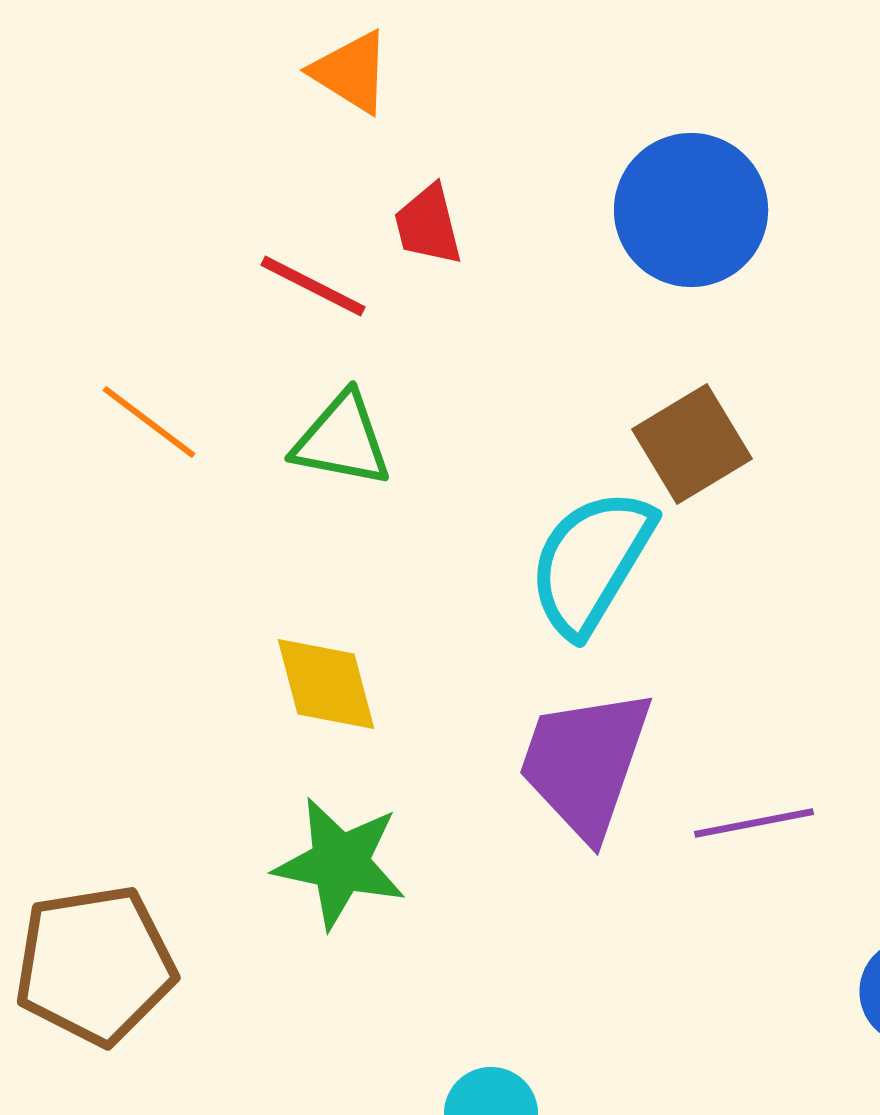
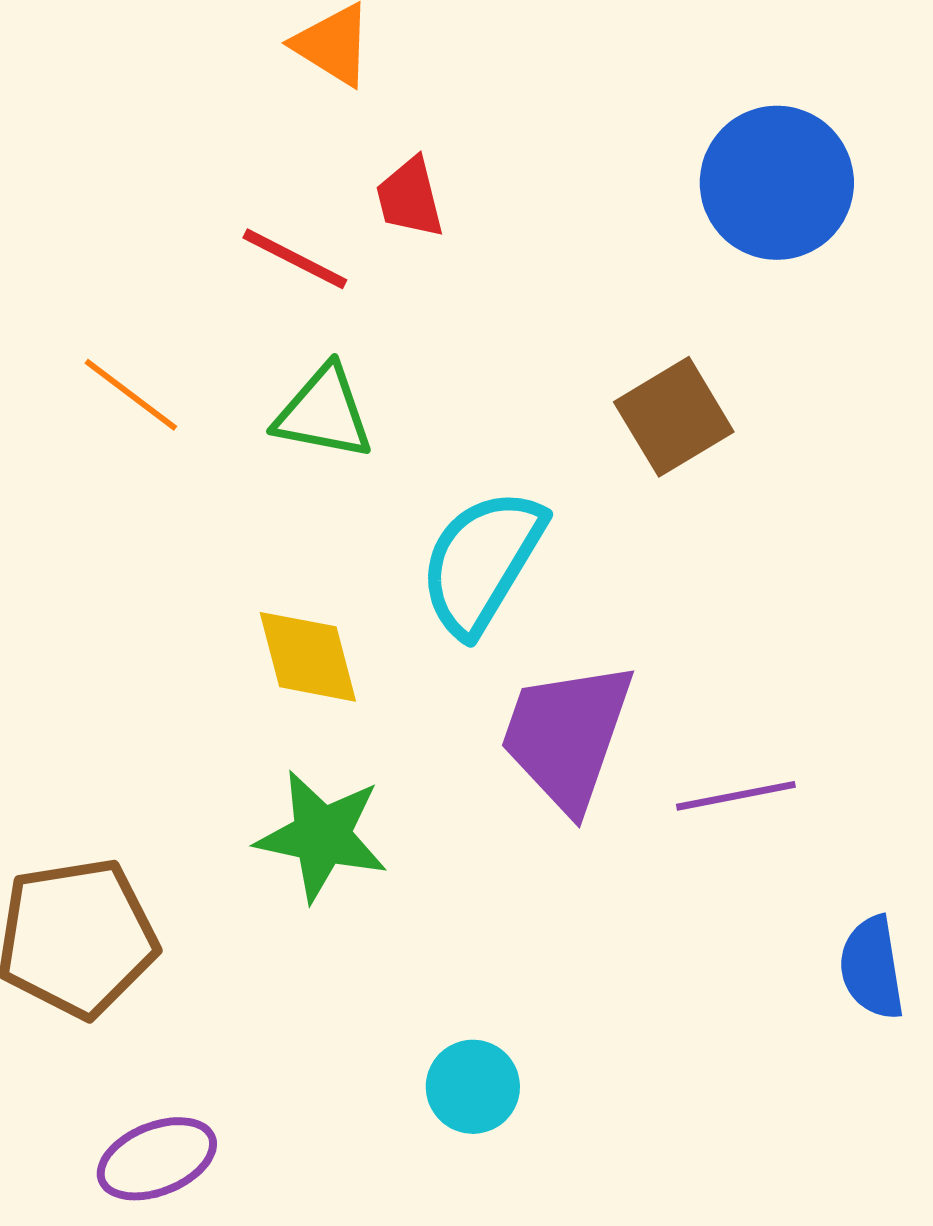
blue circle: (691, 210) -> (777, 183), moved
cyan semicircle: (591, 562) -> (482, 562), moved

